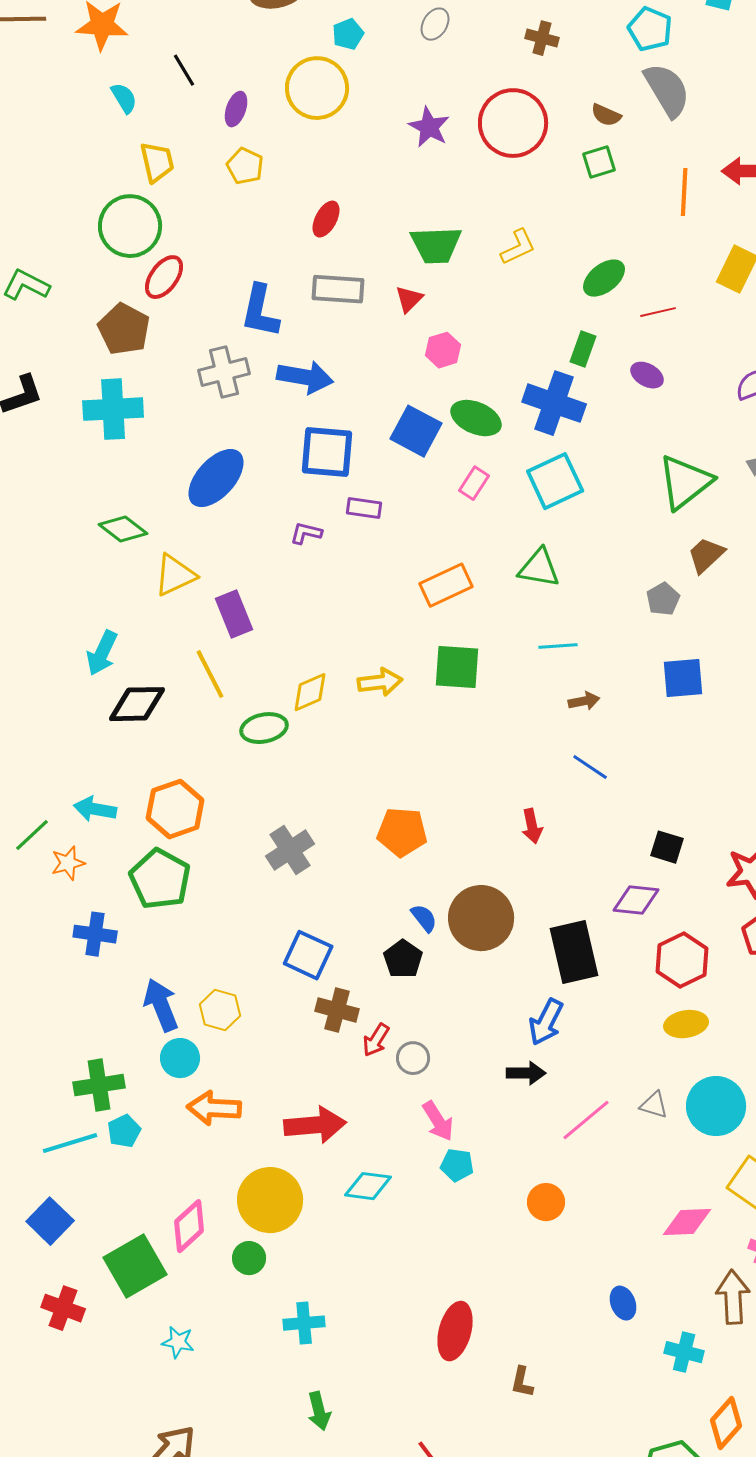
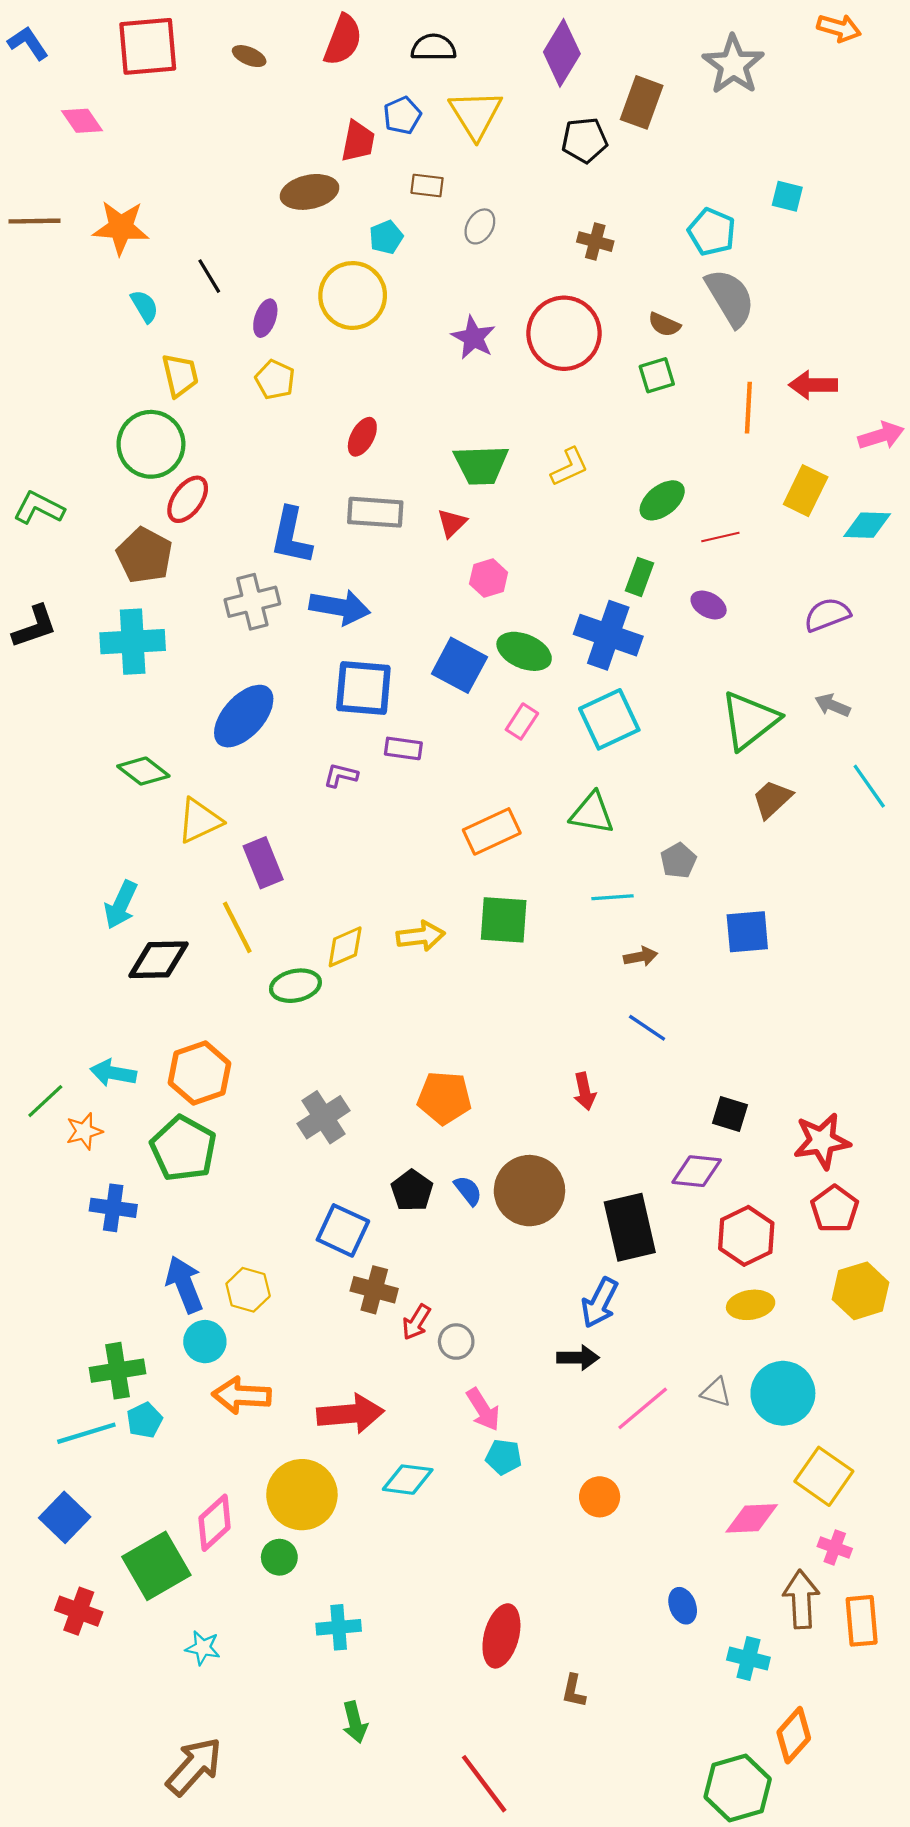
gray pentagon: (663, 599) -> (678, 861), moved
black pentagon: (403, 959) -> (412, 1191), moved

